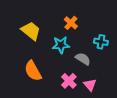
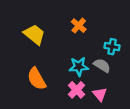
cyan star: (61, 45) -> (79, 67), moved
gray semicircle: (83, 59) -> (102, 65), moved

